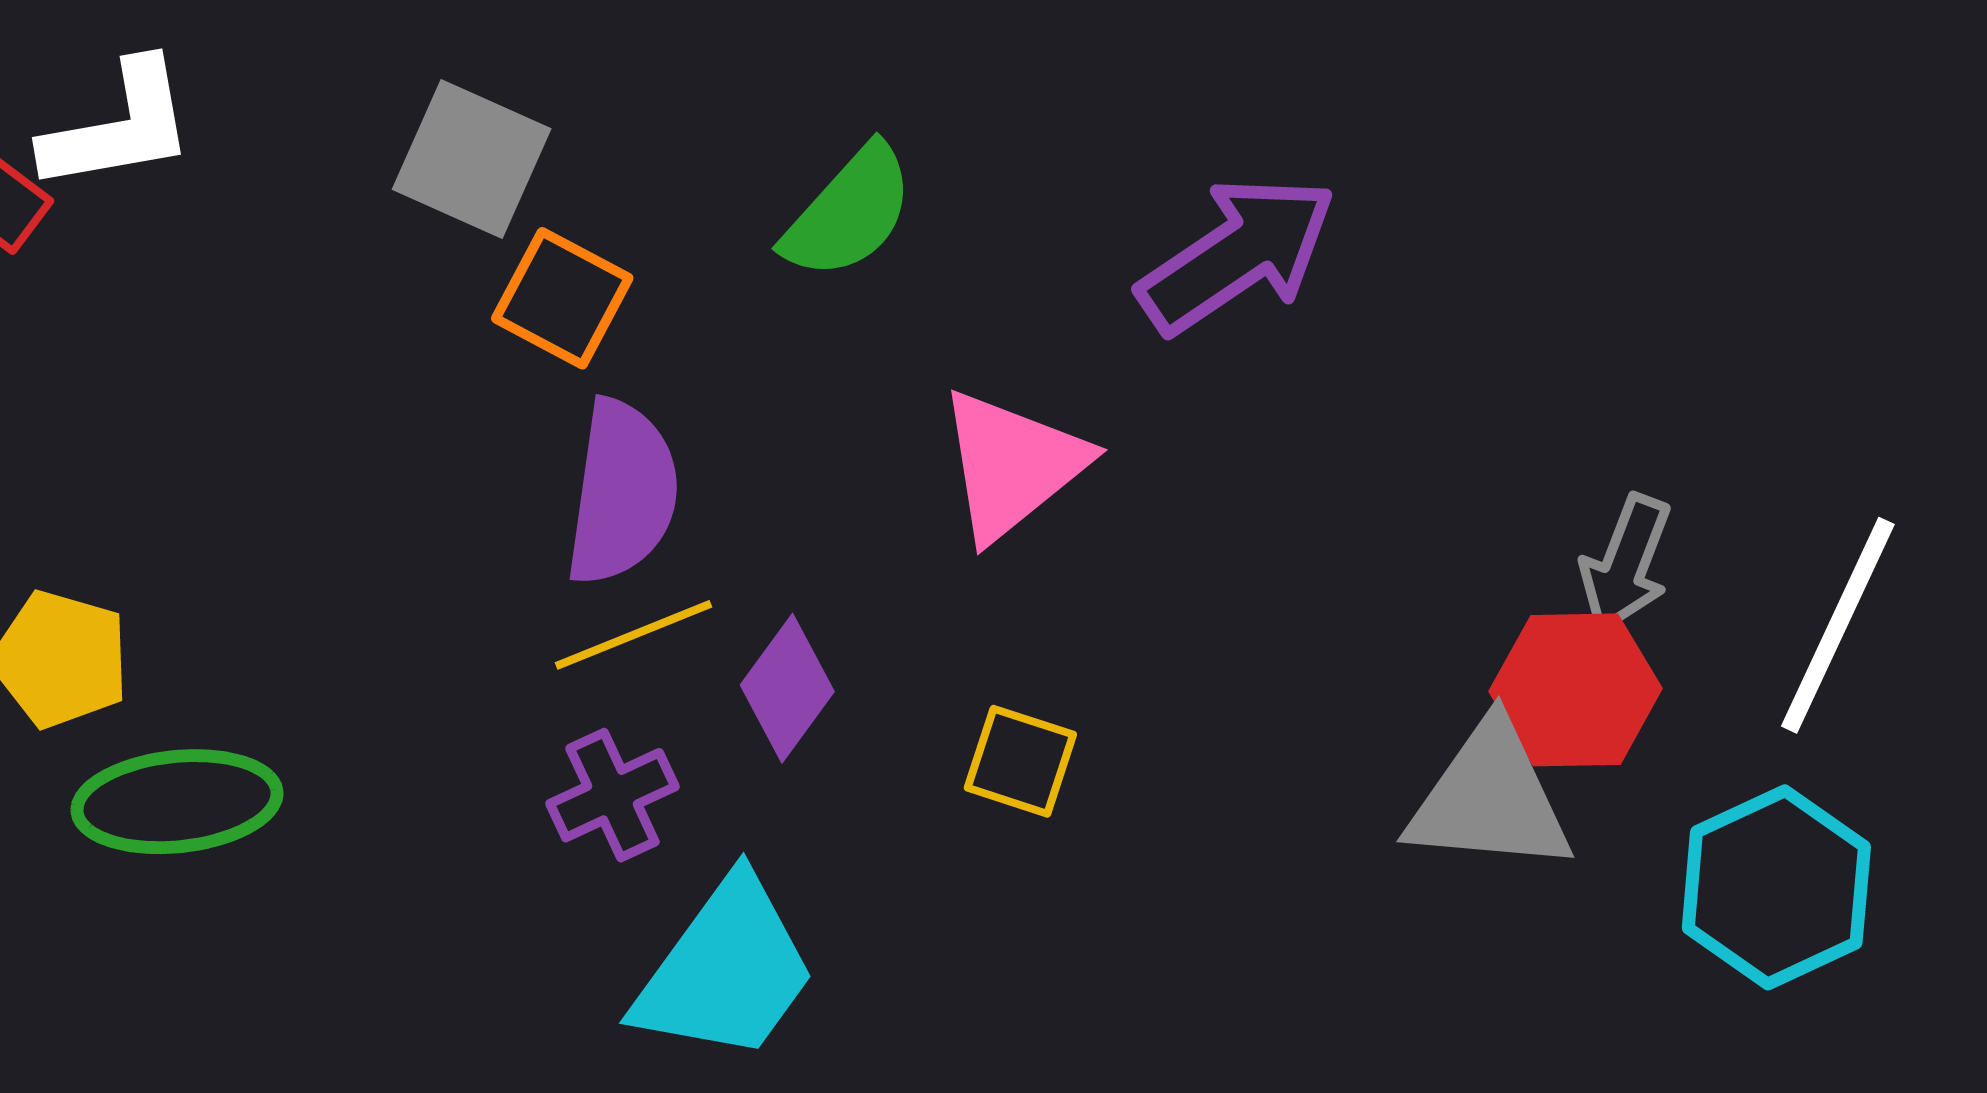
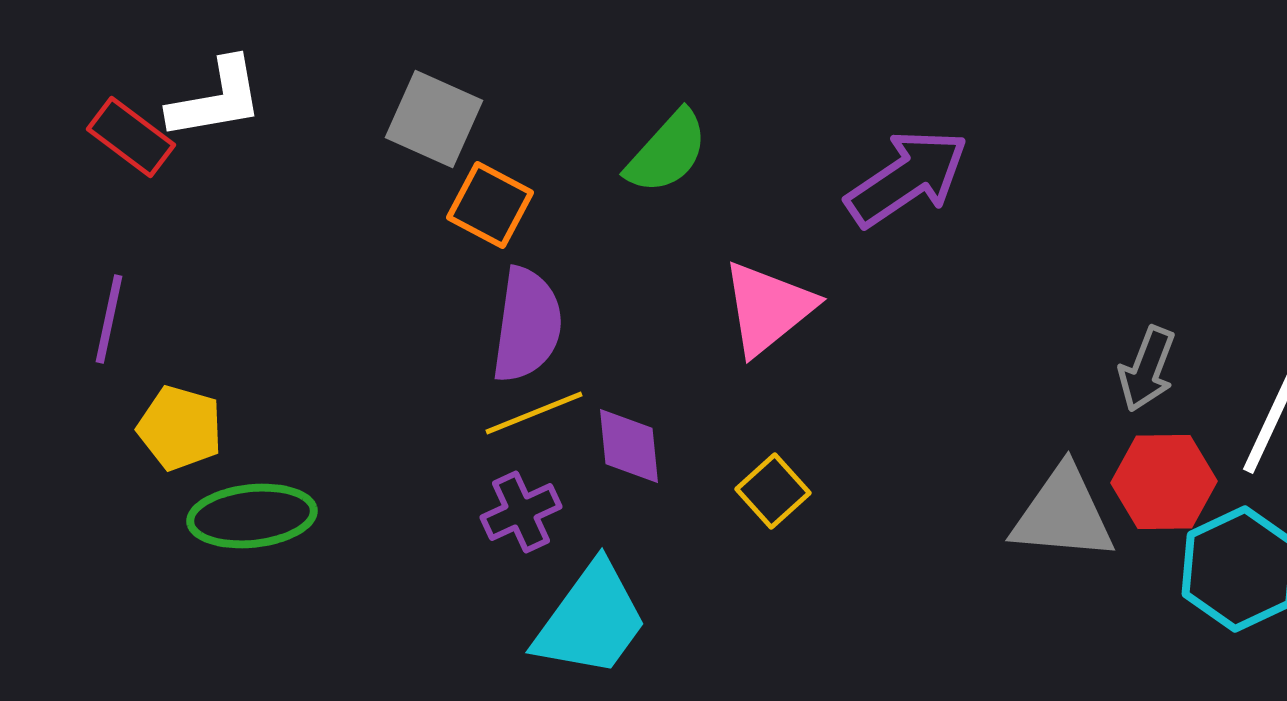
purple diamond: (787, 688) -> (629, 446), turned -42
red hexagon: (1576, 690) -> (1164, 482), moved
yellow square: (1020, 761) -> (773, 491), turned 30

